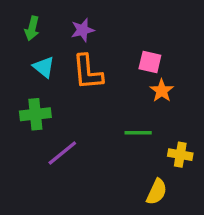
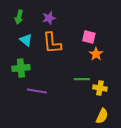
purple line: (62, 153) -> (37, 91), turned 48
yellow cross: (180, 155) -> (100, 88), moved
yellow semicircle: (157, 192) -> (102, 116), moved

